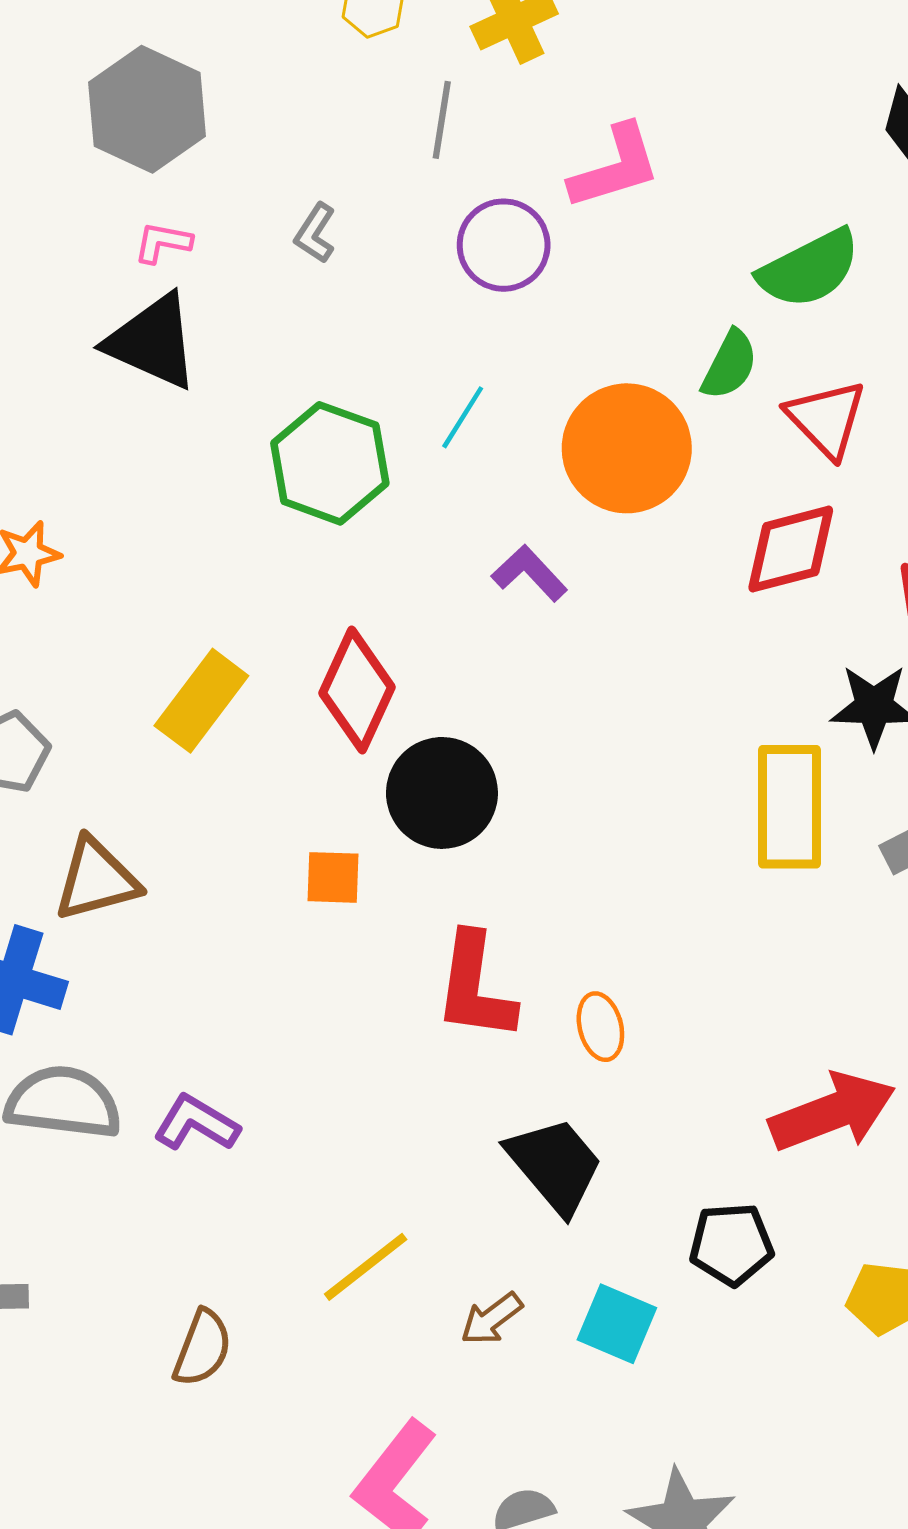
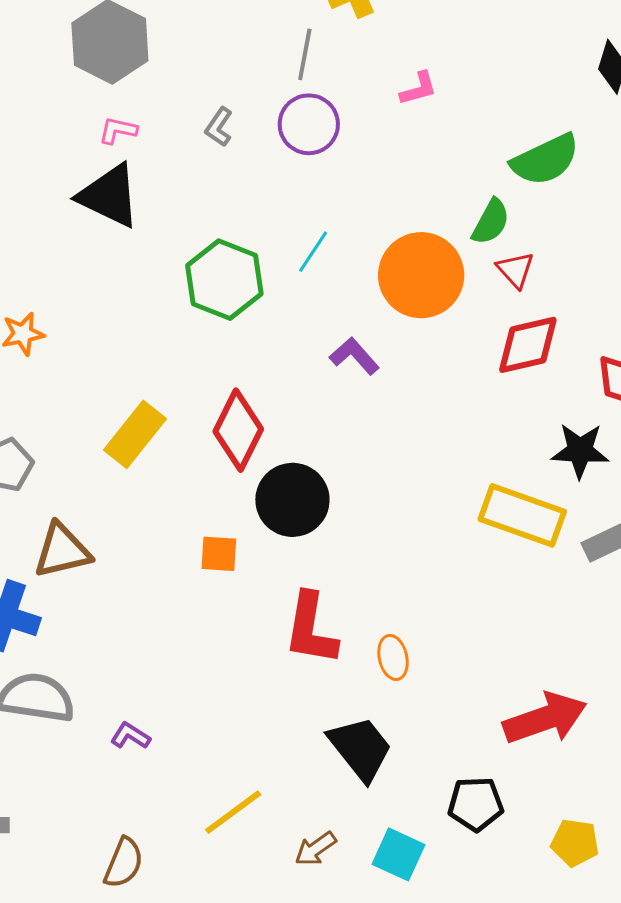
pink L-shape: (615, 167) -> (419, 89), size x0.6
purple circle: (504, 245) -> (309, 124), moved
red triangle: (826, 419) -> (515, 270), moved, size x0.7
yellow rectangle: (789, 807) -> (522, 515), turned -72
purple L-shape: (196, 1123) -> (130, 736), moved, size x0.7

